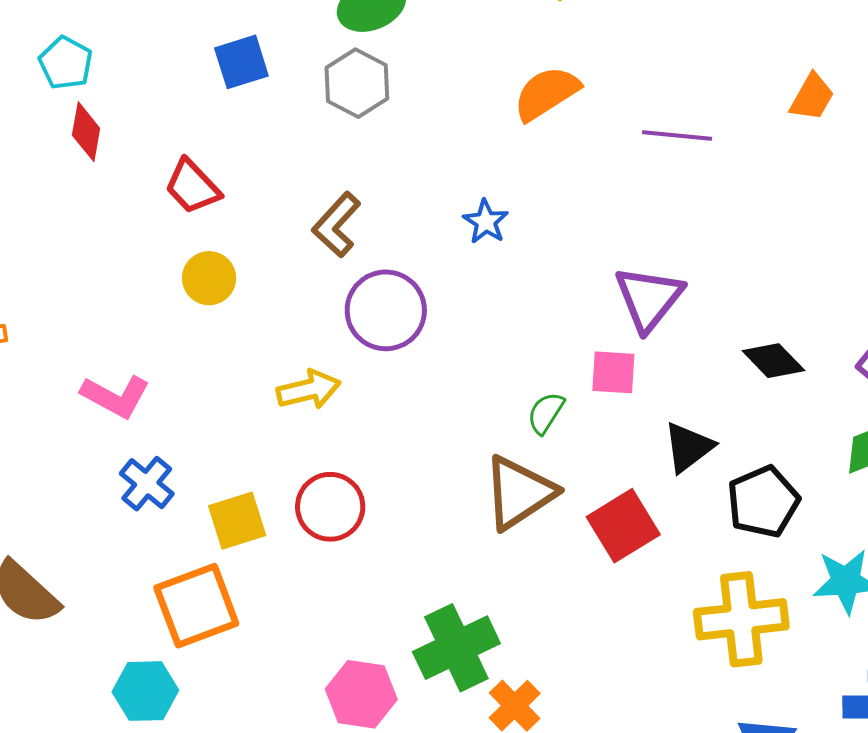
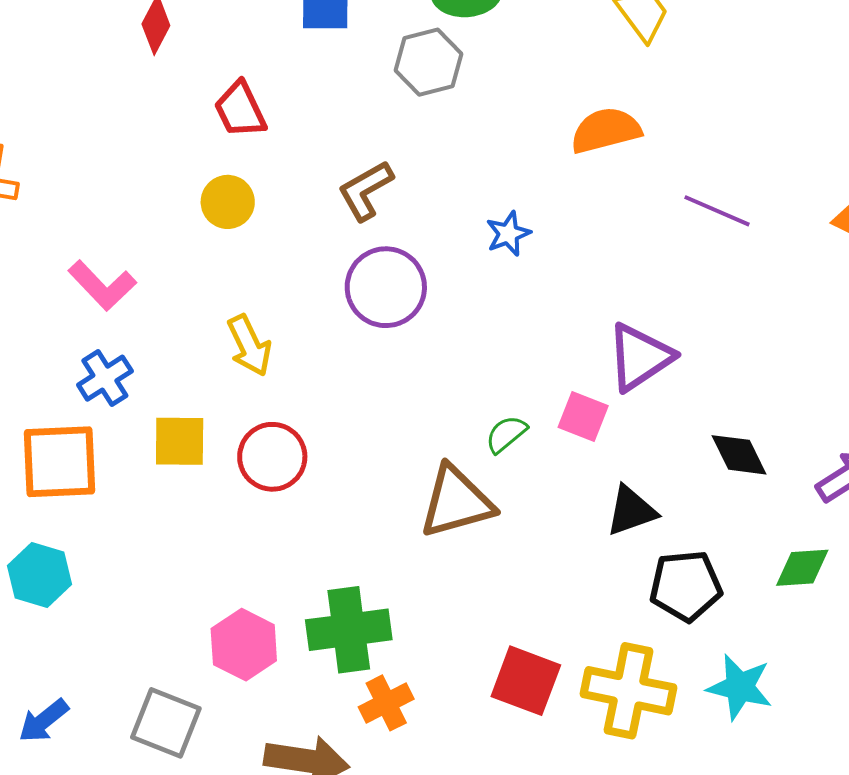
yellow arrow: (309, 390) -> (249, 345), moved, turned 60
red square: (623, 526) -> (526, 681), moved, turned 34
orange square: (196, 606) -> (60, 462), moved

